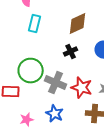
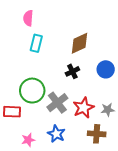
gray cross: (56, 83) -> (57, 103), turned 30
red star: (82, 88) -> (84, 108), turned 30

